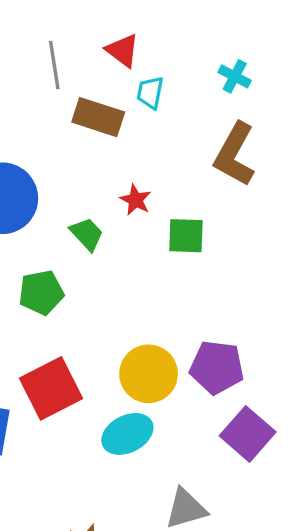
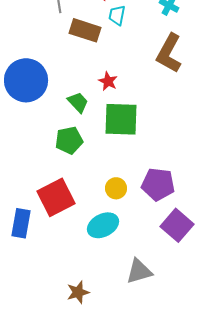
green square: (186, 236) -> (121, 119), moved, size x1.5
green pentagon: (41, 293) -> (69, 140), moved
yellow circle: (149, 374) -> (116, 188), size x0.6

